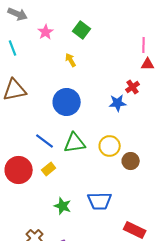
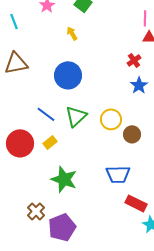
blue star: (118, 103) -> (139, 85), moved, turned -30
green triangle: (75, 143) -> (76, 116), turned -35
blue trapezoid: (100, 201) -> (118, 174), moved
green star: (63, 206) -> (64, 179), size x1.5

